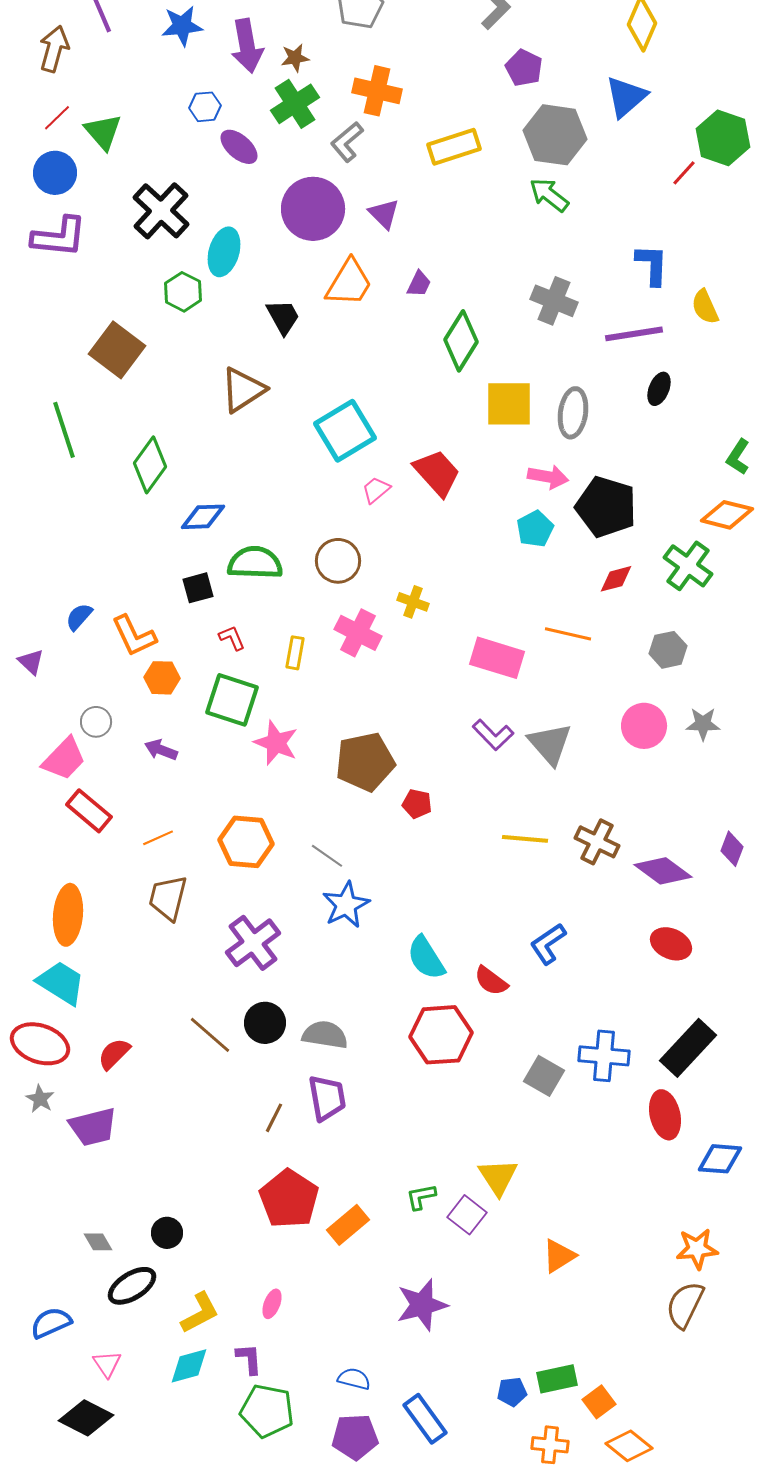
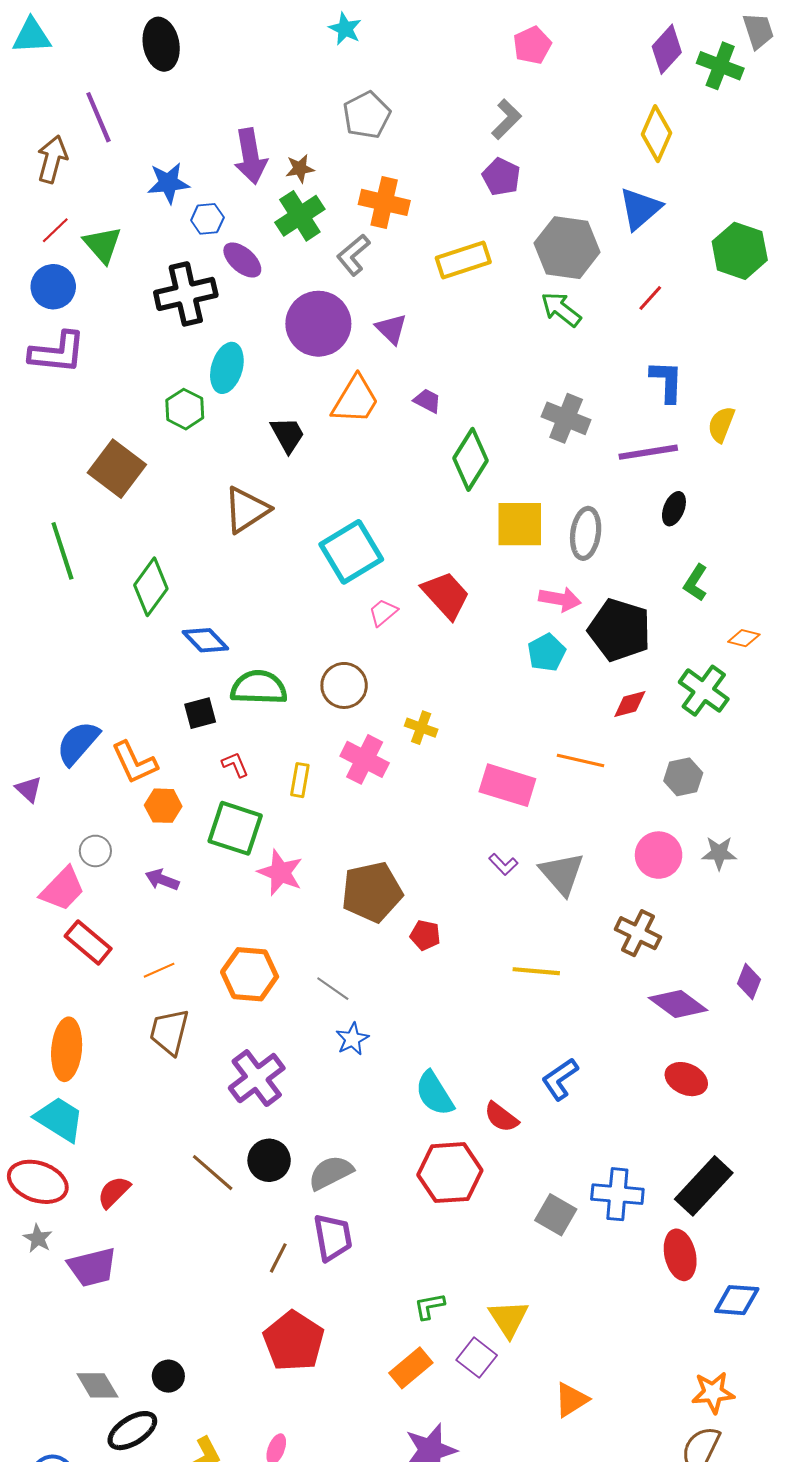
blue star: (182, 26) -> (168, 183), moved
purple pentagon: (524, 68) -> (501, 177), moved
red line: (684, 173) -> (650, 298), moved
black cross: (161, 211) -> (186, 294), moved, turned 34
purple trapezoid: (419, 284) -> (427, 401), turned -88
yellow semicircle: (705, 307) -> (721, 424), turned 45
green L-shape: (738, 457) -> (696, 583), moved
orange diamond: (727, 515) -> (744, 638), size x0.6
blue diamond: (203, 517) -> (205, 640), turned 48
blue semicircle: (79, 617) -> (78, 743), size x1.6
purple L-shape: (493, 735) -> (503, 864), size x0.7
brown cross: (597, 842) -> (638, 933), moved
blue star: (346, 905) -> (352, 1039), size x0.7
gray semicircle: (325, 1035) -> (331, 1173), turned -36
green L-shape: (421, 1197) -> (429, 1306), moved
orange rectangle: (348, 1225) -> (411, 1368), moved
gray diamond: (98, 1242) -> (97, 1385), size x1.4

